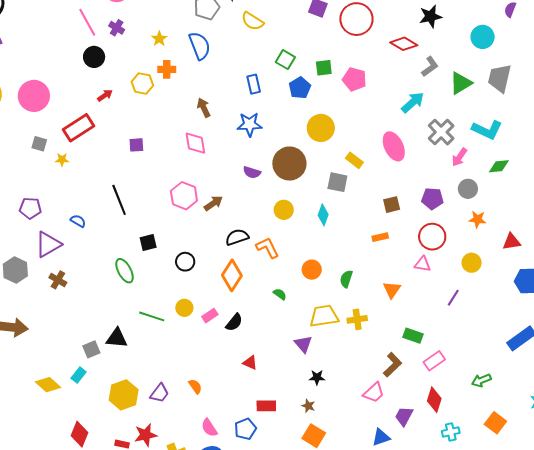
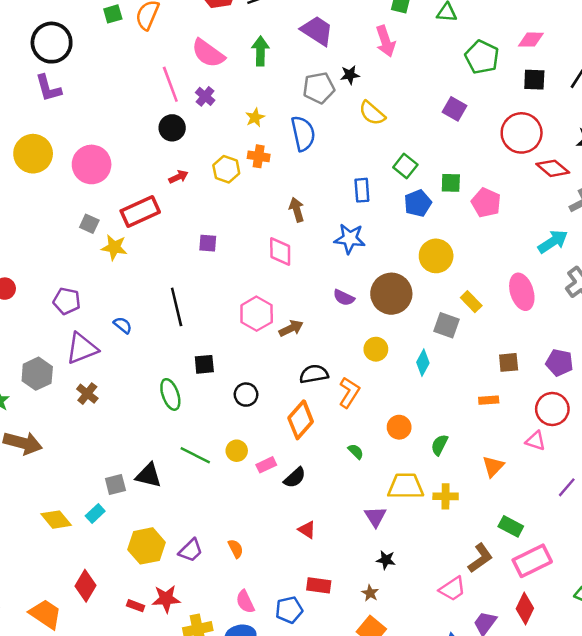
red circle: (356, 19) -> (522, 133), moved
yellow star: (62, 160) -> (114, 247), size x1.5
orange L-shape: (268, 248) -> (349, 392), turned 50
pink rectangle: (434, 361) -> (532, 561), size x1.4

